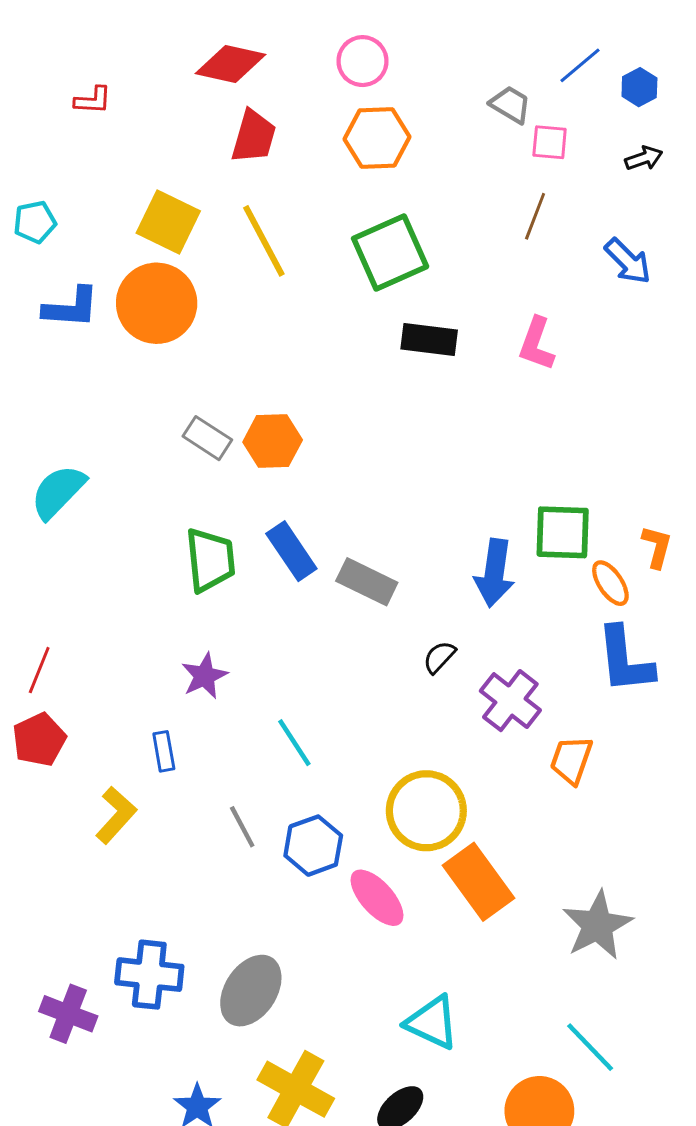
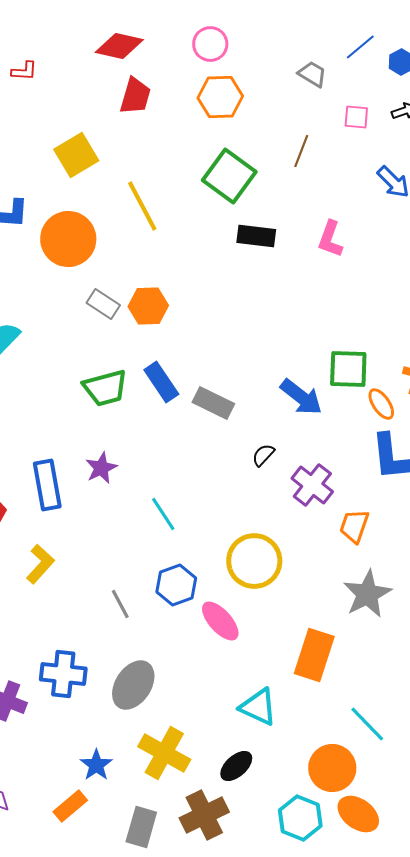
pink square: (550, 142) -> (356, 117), moved
brown line: (535, 216) -> (301, 151), moved
yellow square: (168, 222) -> (76, 155), turned 33
yellow line: (264, 241) -> (142, 206), moved
green square: (390, 252) -> (229, 176), turned -30
orange circle: (157, 303) -> (68, 239), moved
green trapezoid: (210, 560) -> (105, 388), turned 81
blue arrow: (494, 573) -> (301, 397), turned -60
blue rectangle: (164, 751) -> (47, 485), moved, size x1.8
gray line: (242, 827) -> (120, 604), moved
orange rectangle: (478, 882) -> (314, 655), moved, turned 54
gray star: (597, 925) -> (367, 594), moved

